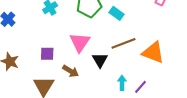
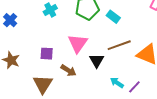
cyan arrow: (122, 83) -> (117, 83), turned -56

